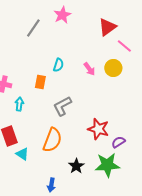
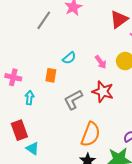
cyan semicircle: (58, 65) -> (69, 58), turned 32
red star: (98, 129) -> (103, 92), moved
orange semicircle: (52, 140) -> (91, 134), moved

